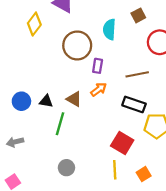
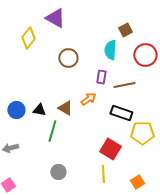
cyan semicircle: (109, 29) -> (110, 50), moved
brown circle: (77, 45) -> (68, 58), size x0.7
purple rectangle: (98, 66) -> (101, 77), moved
orange square: (144, 174) -> (137, 182), moved

